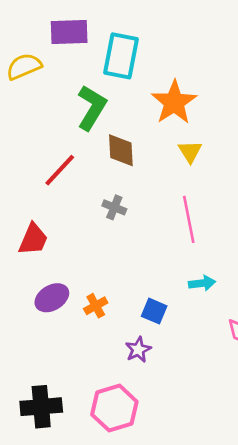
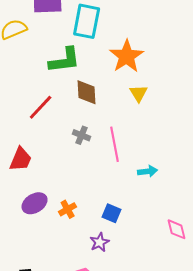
green L-shape: (92, 108) -> (65, 60), turned 52
pink line: (189, 219) -> (115, 144), moved
cyan arrow: (202, 283) -> (148, 171), moved

